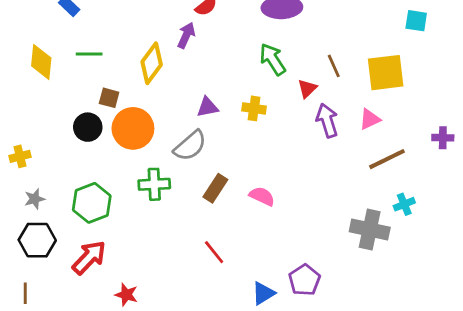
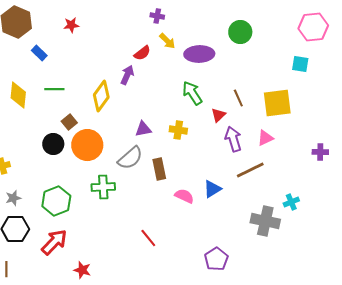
brown square: (109, 98) -> (69, 122), turned 35
brown line: (387, 159) -> (250, 170), moved
brown rectangle: (215, 188) -> (159, 169), moved, turned -45
blue triangle: (263, 293) -> (212, 189), moved

